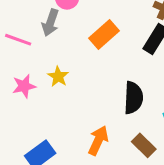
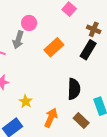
yellow star: (58, 77) -> (26, 101), moved

